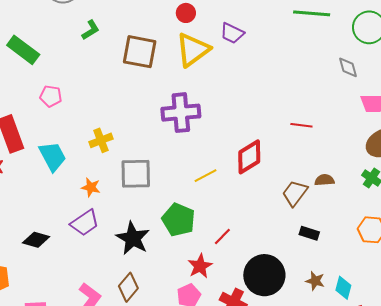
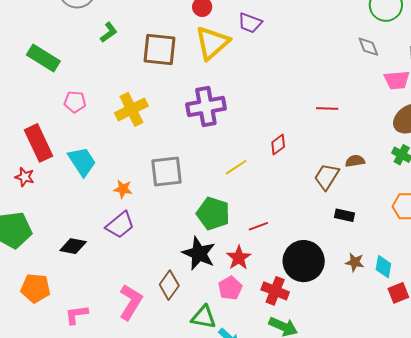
yellow cross: (101, 140) -> (131, 109), moved, size x1.4
red diamond: (249, 157) -> (278, 145), size x0.6
red line: (222, 236) -> (258, 226), turned 30
black star: (133, 238) -> (199, 253), moved

